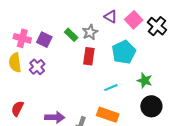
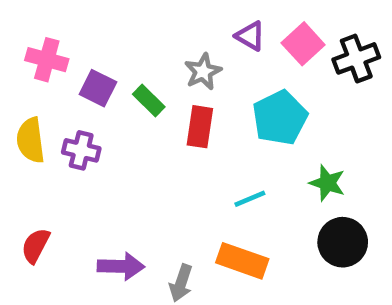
black cross: (157, 26) -> (356, 58), turned 30
green rectangle: (71, 35) -> (149, 101), moved
pink cross: (22, 38) -> (47, 60), moved
purple cross: (37, 67) -> (81, 150), turned -35

